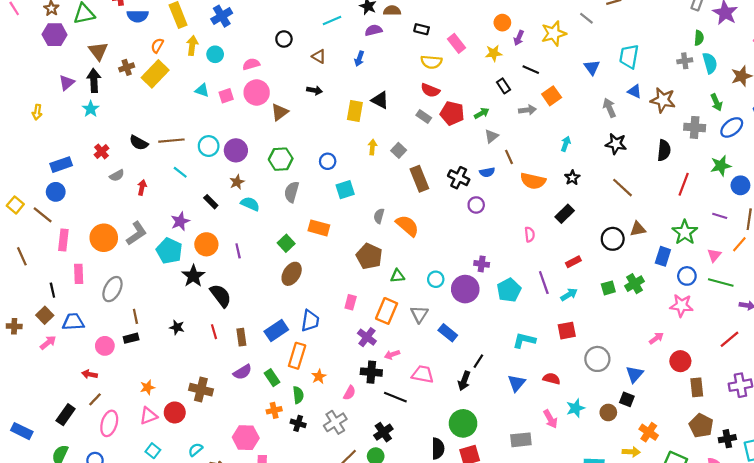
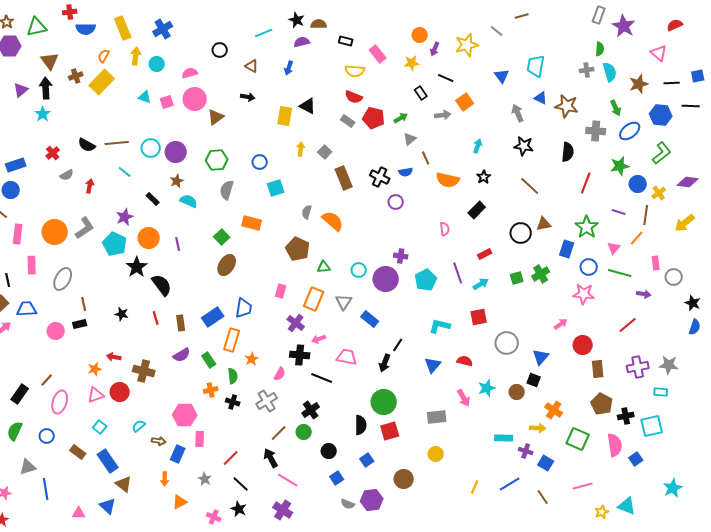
red arrow: (90, 374) -> (114, 357), moved

